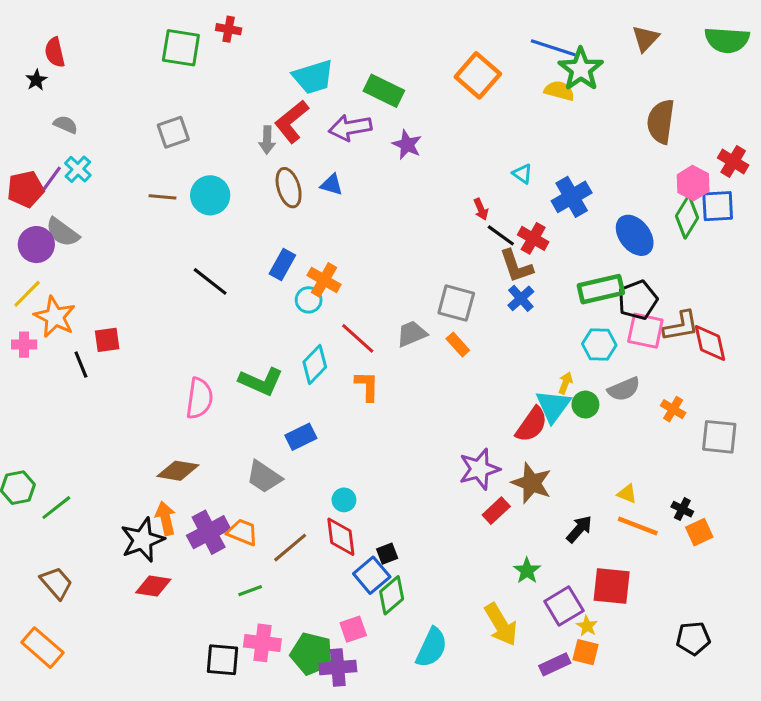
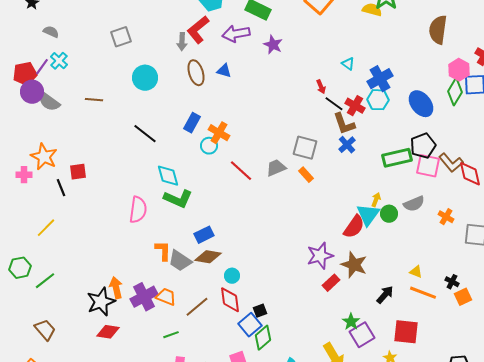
brown line: (162, 197) -> (94, 100), moved
purple circle: (36, 245) -> (32, 92), moved
green rectangle: (601, 289) -> (397, 158), moved
yellow line: (27, 294) -> (46, 228), moved
brown L-shape: (681, 326) -> (451, 163), turned 60
cyan hexagon: (599, 345) -> (378, 100), moved
cyan diamond: (315, 365) -> (168, 176), moved, turned -60
orange L-shape: (367, 386) -> (163, 251), moved
brown diamond: (178, 471) -> (208, 257), moved
purple square: (564, 606) -> (362, 335), moved

